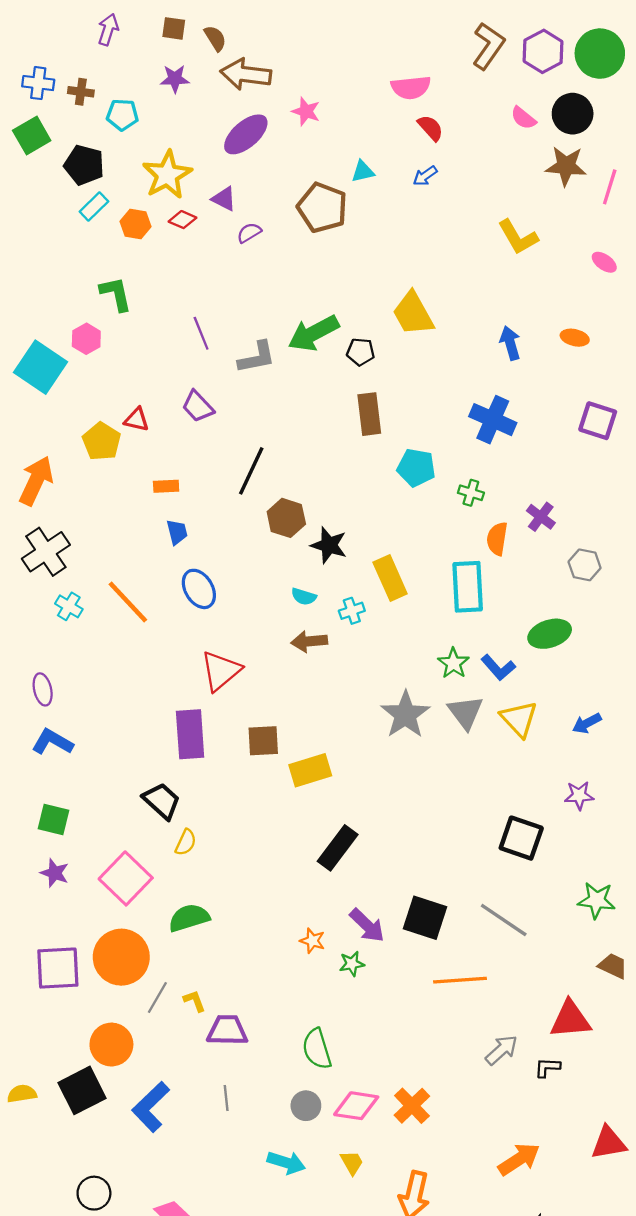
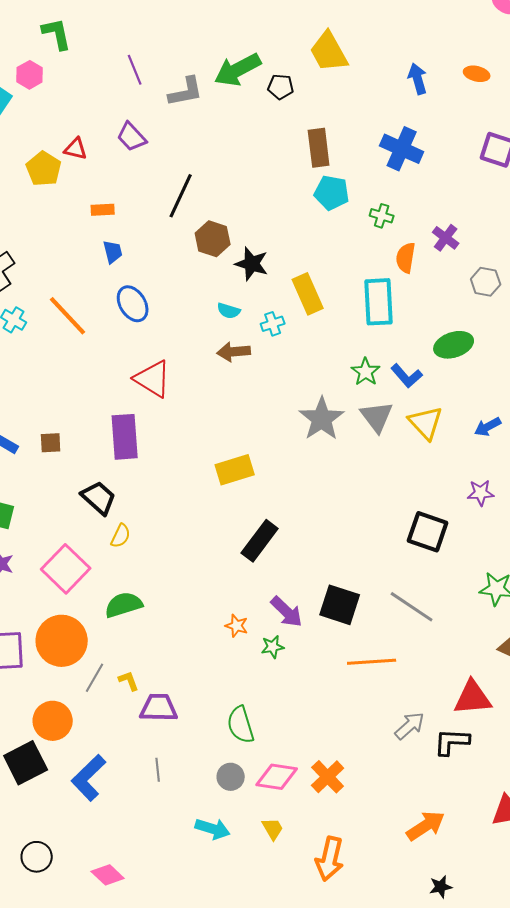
brown rectangle: (369, 414) -> (319, 148), moved
red triangle: (221, 671) -> (153, 379), turned -48
brown square: (263, 741) -> (51, 443), moved, size x0.7
black L-shape: (547, 1067) -> (452, 742), size x1.5

